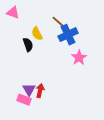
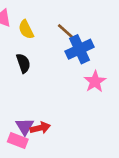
yellow semicircle: (37, 34) -> (26, 30), moved
red arrow: (40, 91) -> (40, 128), turned 64

